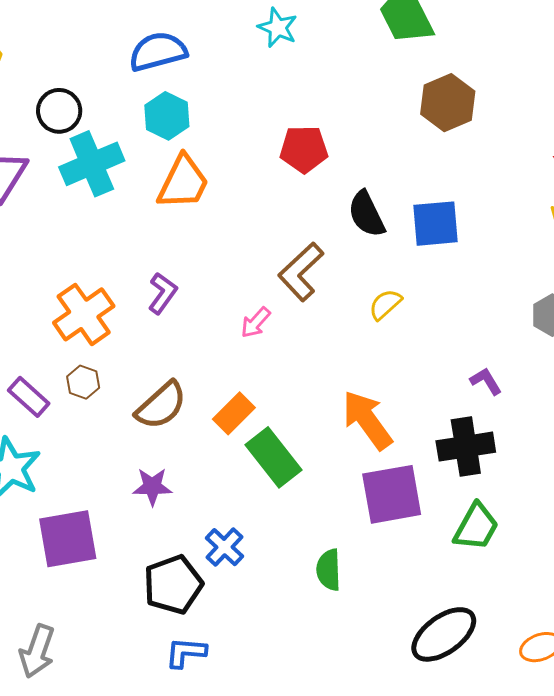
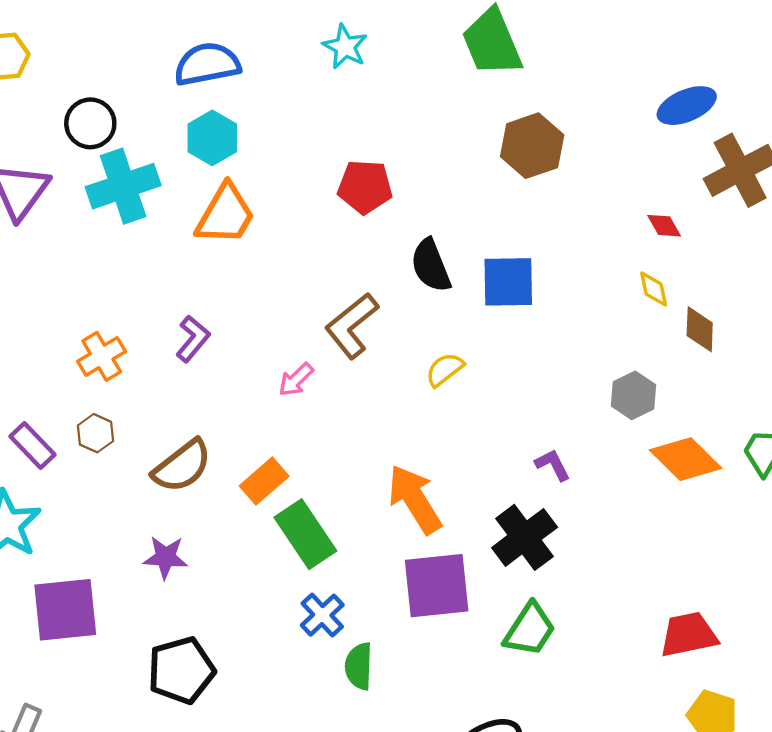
orange cross: (84, 314) -> (102, 356), size x0.7
black cross: (466, 447) -> (525, 537), turned -32
blue cross: (224, 547) -> (322, 615), moved

